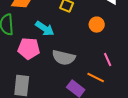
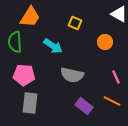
pink pentagon: (29, 49) -> (24, 75), moved
orange line: (96, 78) -> (112, 101), moved

